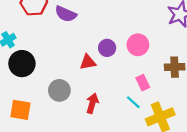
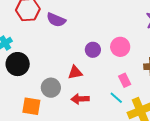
red triangle: (88, 62) -> (75, 72), moved
red arrow: (92, 103) -> (80, 99), turned -108
orange square: (20, 110) -> (31, 106), moved

